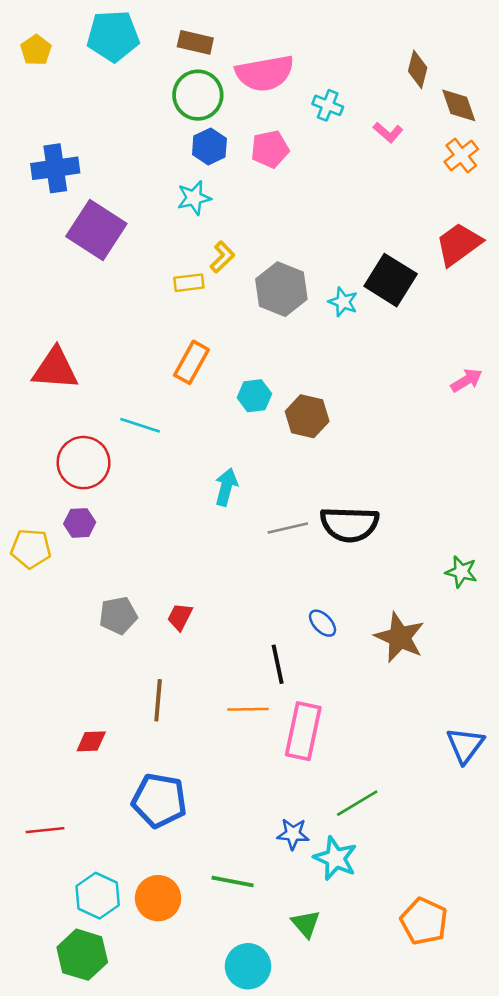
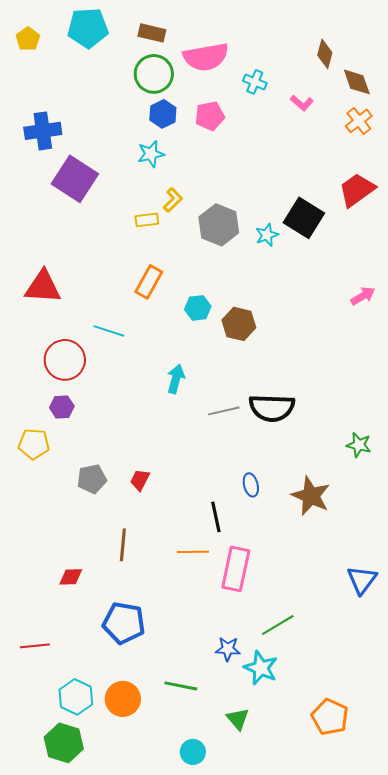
cyan star: (343, 302) -> (267, 235), turned 30
yellow pentagon: (31, 549) -> (34, 444), moved
blue ellipse: (323, 623) -> (251, 485), turned 30
cyan circle: (248, 966) -> (193, 752), size x0.7

